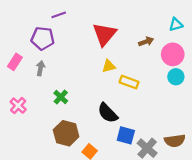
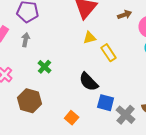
yellow rectangle: (129, 82) -> (109, 53), turned 36
brown hexagon: (66, 133) -> (30, 101), moved

